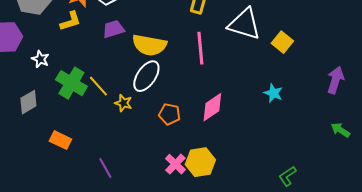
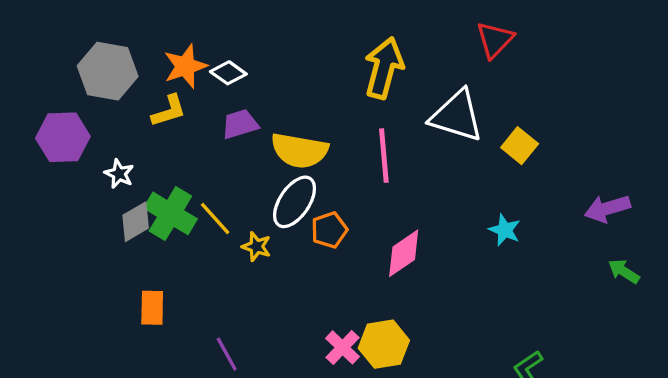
purple arrow: (335, 80) -> (607, 208), turned -124
gray diamond: (28, 102) -> (136, 222), moved
orange pentagon: (169, 114) -> (329, 230), moved, turned -30
green arrow: (340, 130) -> (624, 271), moved
orange rectangle: (60, 140) -> (152, 308), turned 65

